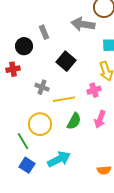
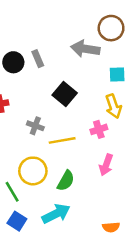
black circle: (24, 46) -> (13, 62), moved
green semicircle: (74, 121) -> (66, 181), moved

